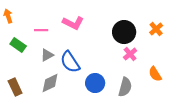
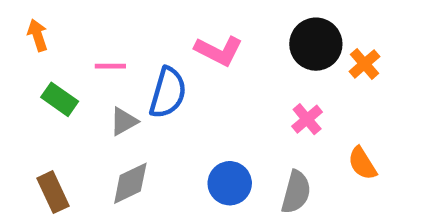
pink L-shape: (73, 23) -> (219, 51), moved
black circle: (124, 32) -> (316, 44), moved
blue semicircle: (70, 62) -> (168, 93), moved, turned -130

